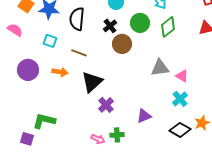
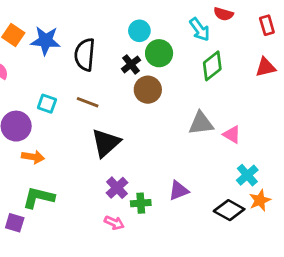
green circle: (140, 23) -> (159, 53), moved
cyan square: (50, 41) -> (47, 104), moved
orange arrow: (60, 72) -> (33, 157), moved
cyan cross: (180, 99) -> (247, 175), moved
purple cross: (106, 105) -> (117, 188), moved
green cross: (117, 135) -> (141, 203), moved

